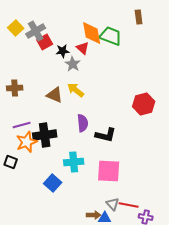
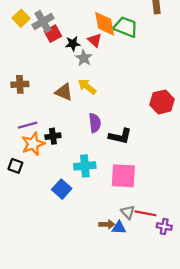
black cross: (45, 135) -> (53, 136), size x0.6

